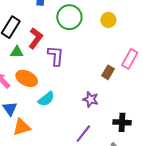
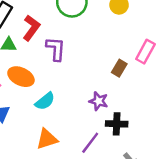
black cross: (122, 122) -> (117, 124), moved
orange triangle: (22, 127) -> (47, 139), moved

